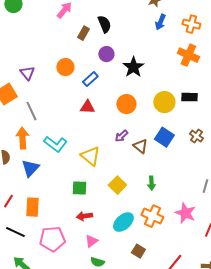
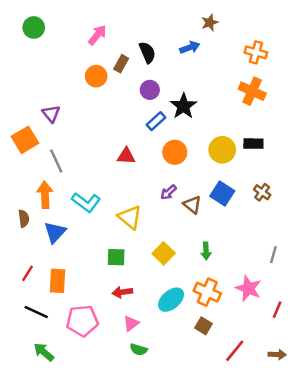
blue arrow: (160, 22) -> (190, 47), moved, turned -133
orange circle: (65, 67) -> (96, 76), moved
blue rectangle: (90, 79) -> (156, 121), moved
brown square: (138, 251) -> (203, 326), moved

